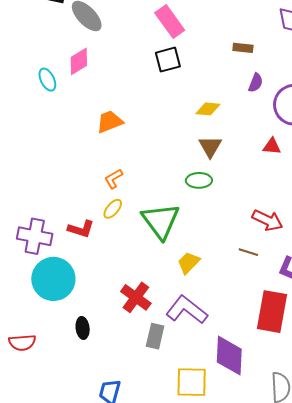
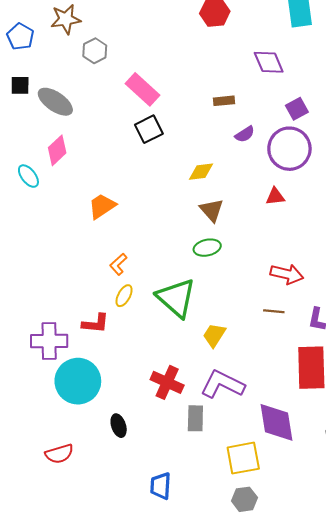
purple semicircle: (256, 83) -> (245, 134), turned 48

